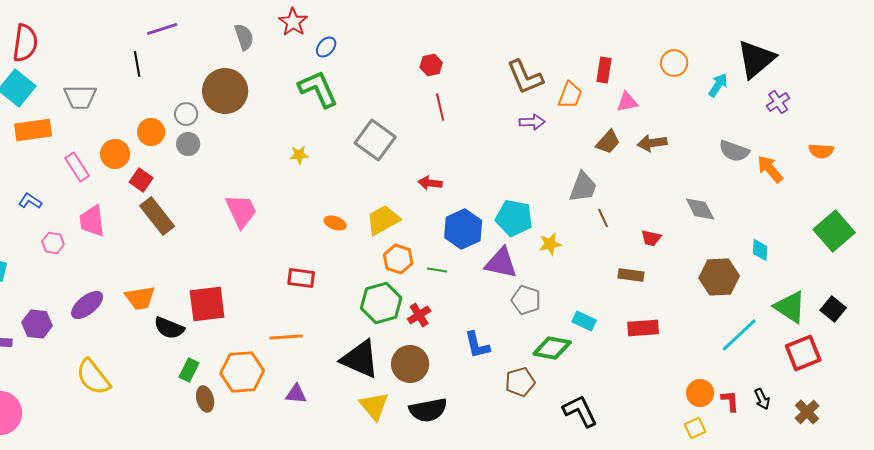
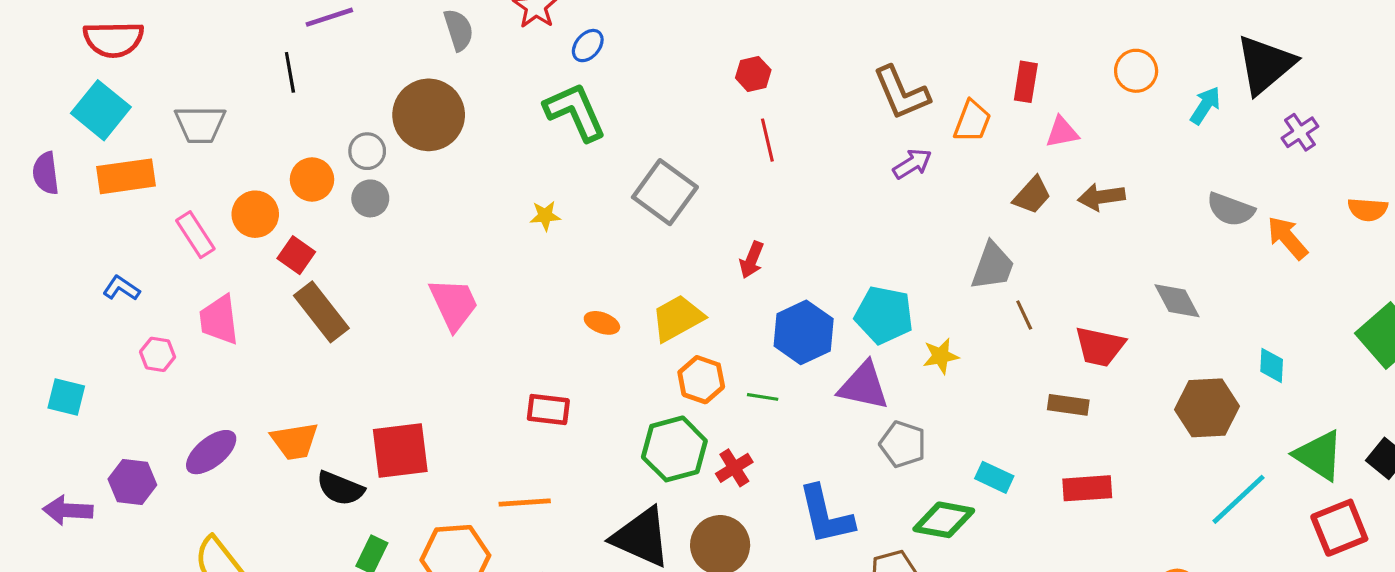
red semicircle: (25, 43) -> (113, 39), turned 81
purple arrow: (532, 122) -> (912, 164), turned -30
red arrow: (430, 183) -> (752, 260), turned -75
red trapezoid: (651, 238) -> (1100, 347), size x1.6
blue L-shape: (477, 345) -> (826, 515), size x1.4

